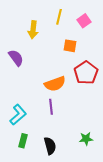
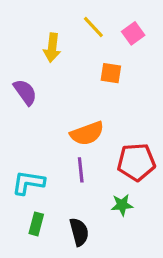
yellow line: (59, 17) -> (93, 27), turned -56
red pentagon: (86, 73) -> (136, 162), moved, turned 30
cyan L-shape: (18, 115) -> (28, 183), turned -130
green star: (86, 139) -> (122, 205), moved

